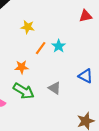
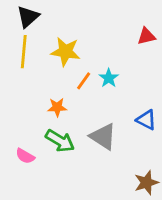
yellow star: (28, 27) -> (66, 52), size x1.5
gray triangle: (55, 88) -> (103, 137), size x1.5

